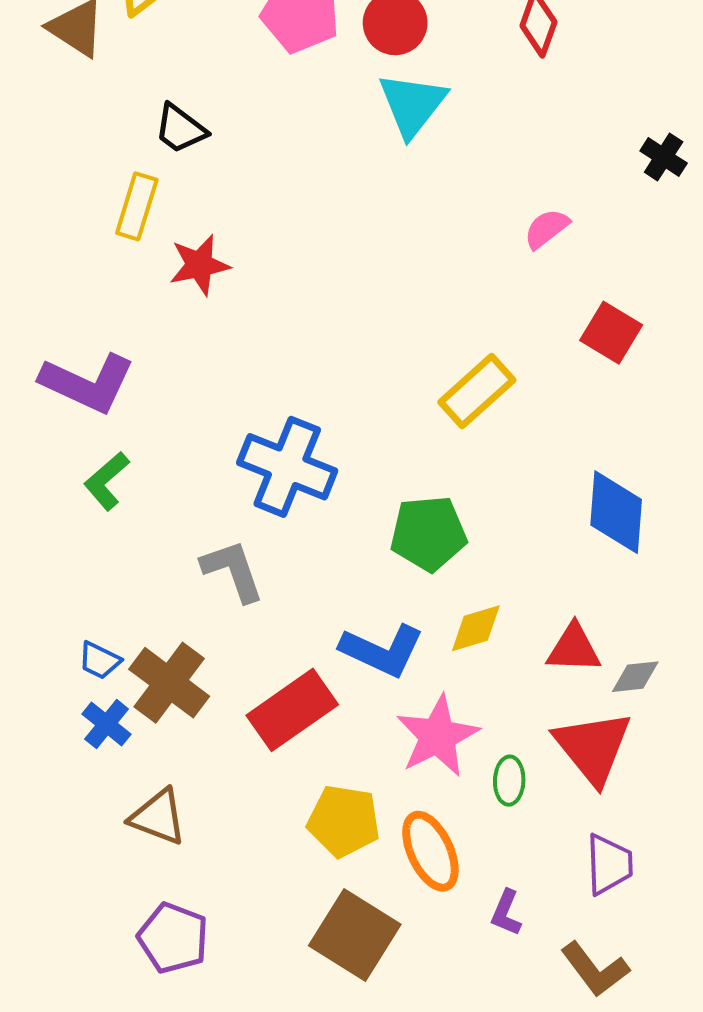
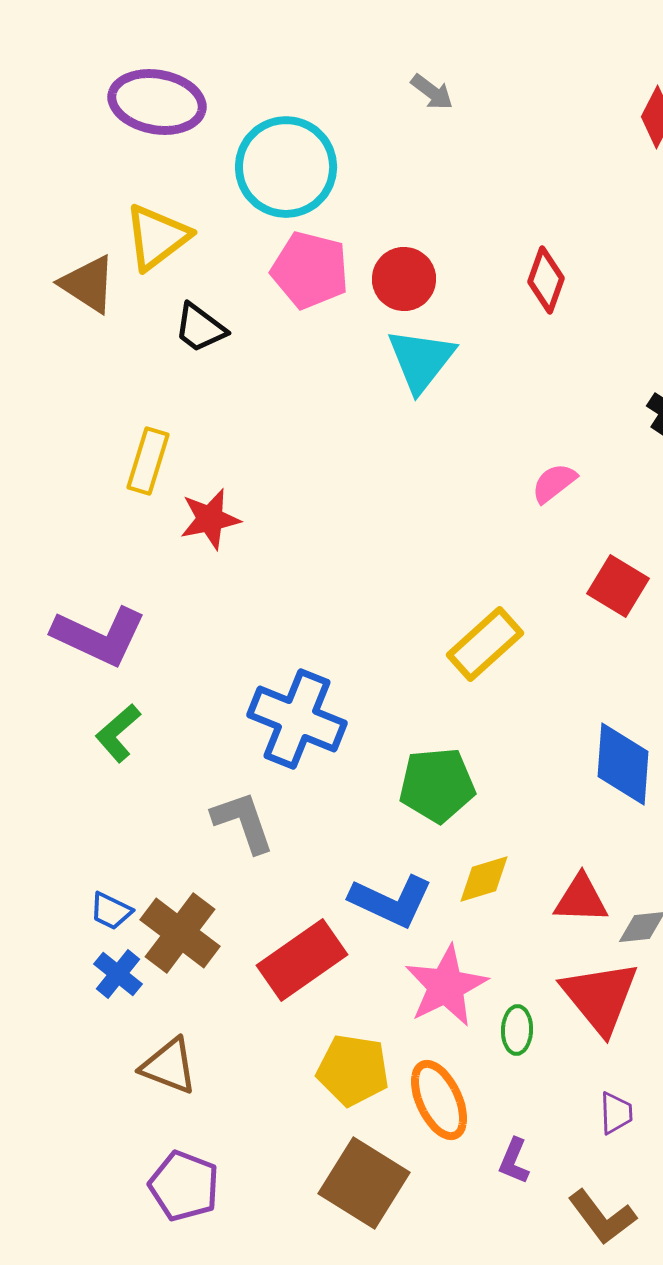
black trapezoid: (180, 129) -> (200, 328), moved
purple trapezoid: (609, 864) -> (616, 1113), size x0.7

